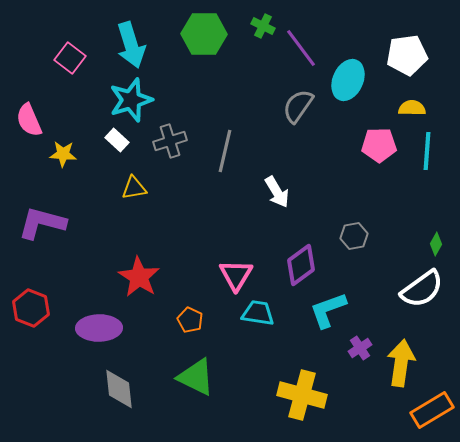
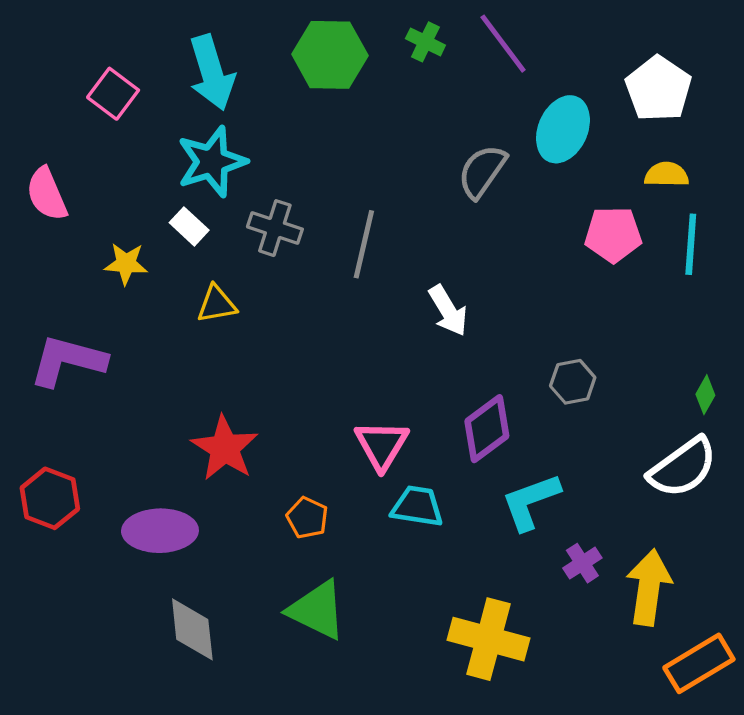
purple line: (301, 48) -> (503, 44), moved
white pentagon: (407, 55) -> (658, 89), turned -30
gray cross: (170, 141) -> (275, 228), turned 36
yellow star: (63, 154) -> (126, 264), moved

